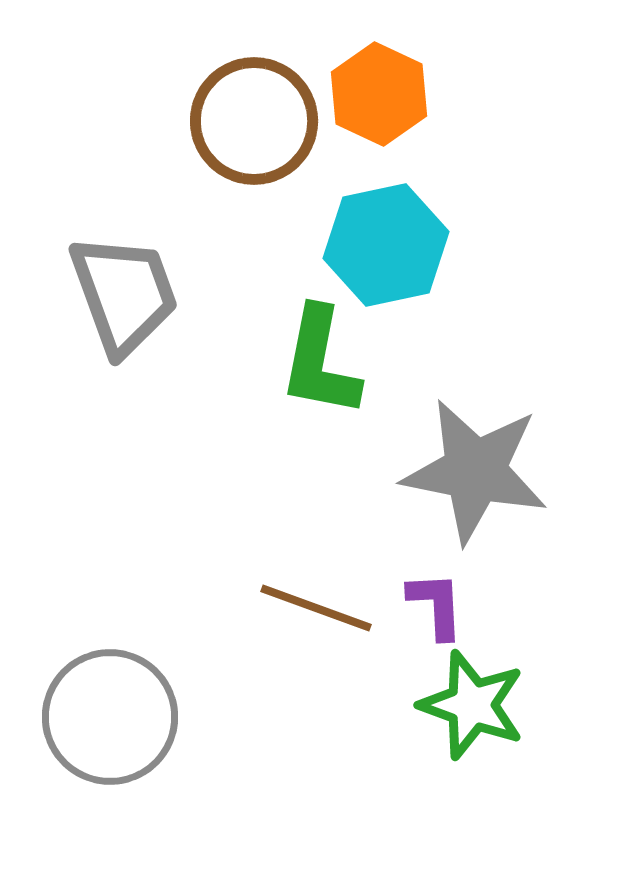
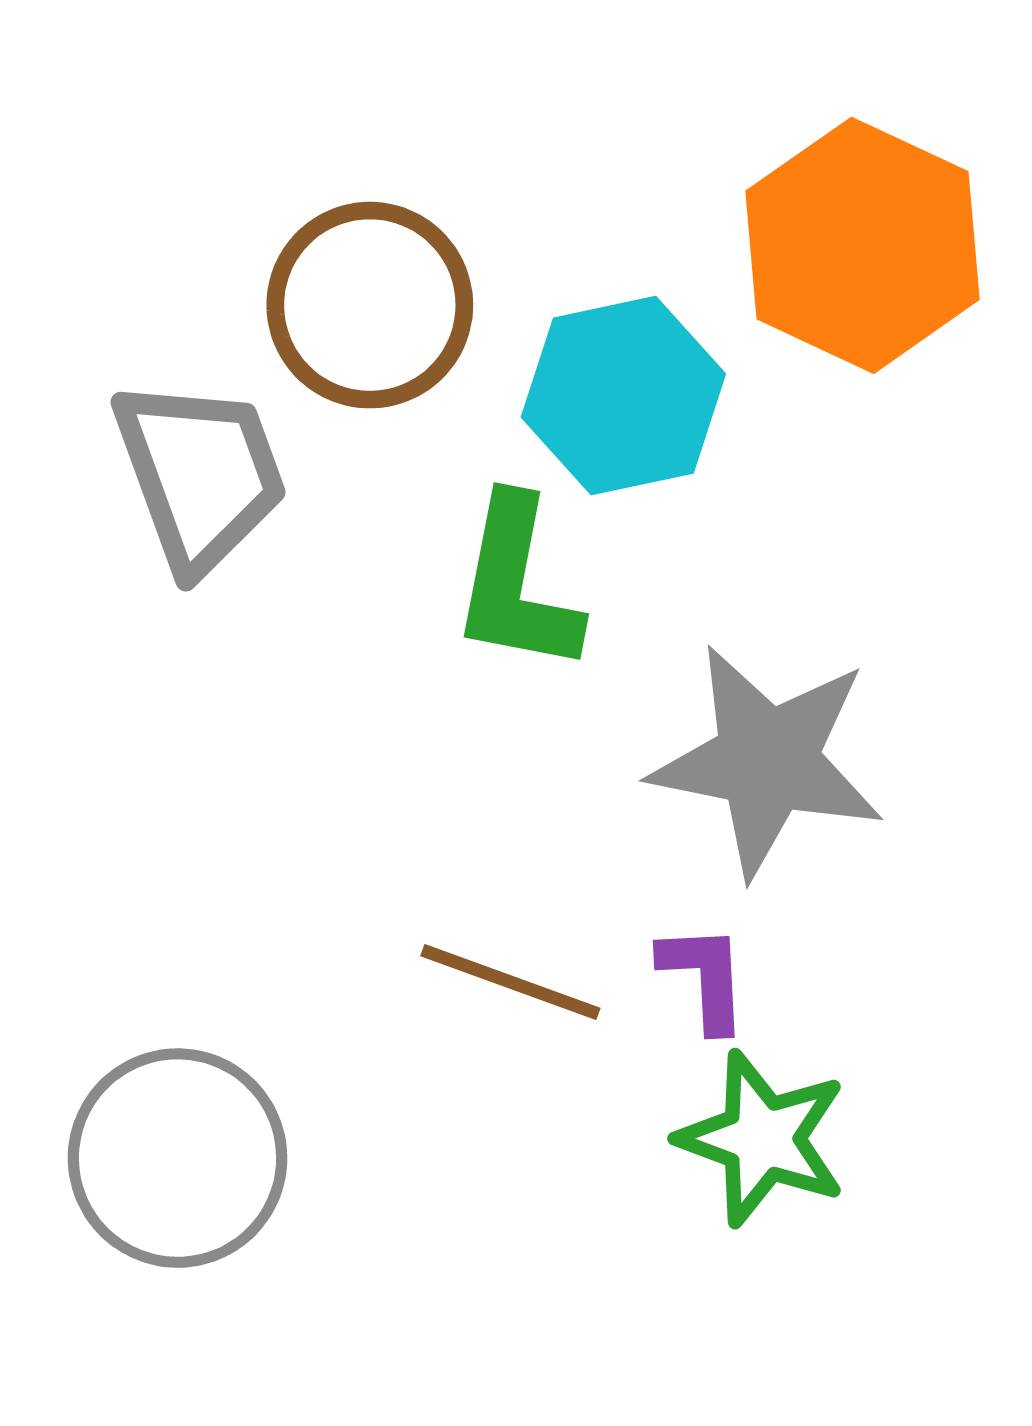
orange hexagon: (379, 94) -> (863, 245), moved, size x1.5
brown circle: (254, 121) -> (370, 305), moved

